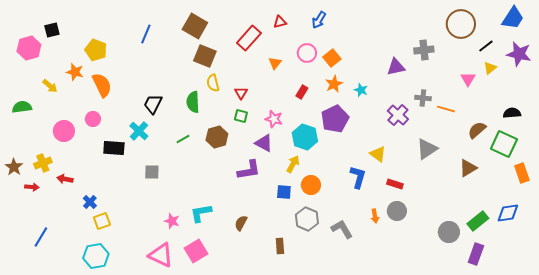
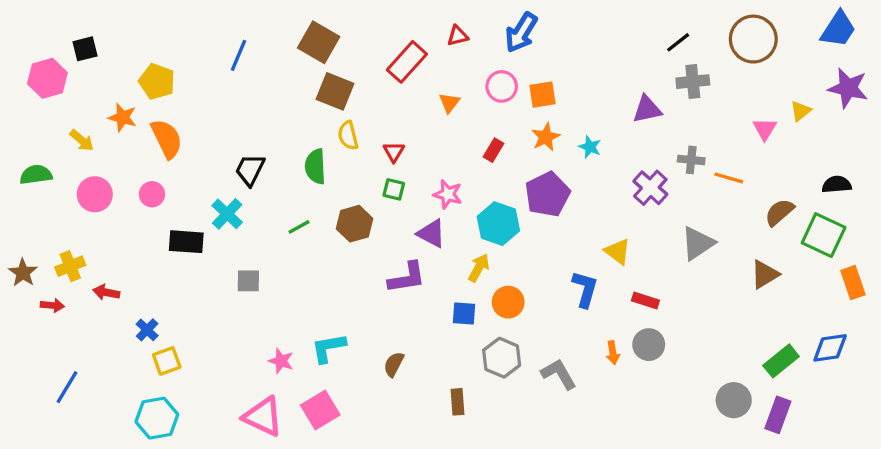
blue arrow: (319, 20) -> (521, 33), size x1.4
black line: (486, 46) -> (678, 42), moved
orange square: (332, 58) -> (542, 95), turned 30
pink circle: (64, 131) -> (95, 194), moved
gray circle: (449, 232) -> (734, 400), moved

